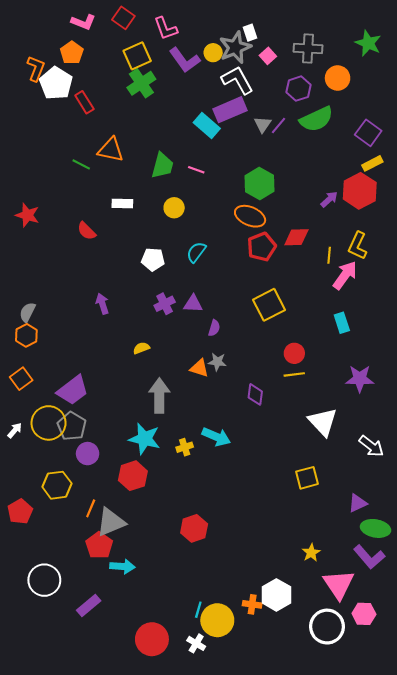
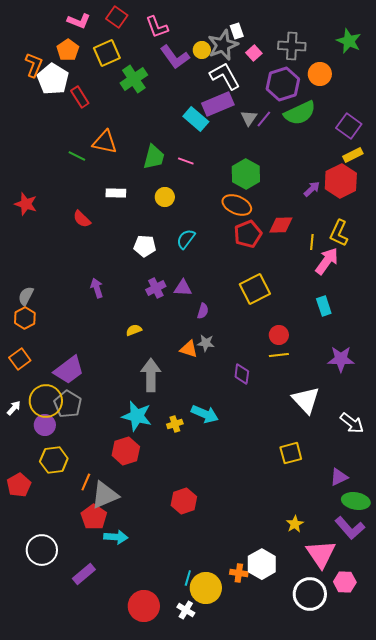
yellow square: (137, 56) -> (107, 53), moved
purple hexagon: (299, 89) -> (283, 84), size x1.4
purple circle: (88, 454) -> (45, 425), moved

